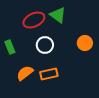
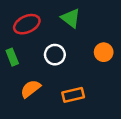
red ellipse: (34, 20) -> (27, 24), moved
orange rectangle: (49, 74) -> (73, 95), moved

